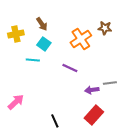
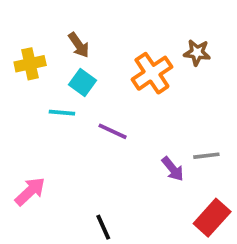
purple line: (70, 68) -> (113, 131), moved
purple arrow: (92, 90) -> (173, 169), turned -120
red rectangle: (94, 115) -> (212, 218), moved

